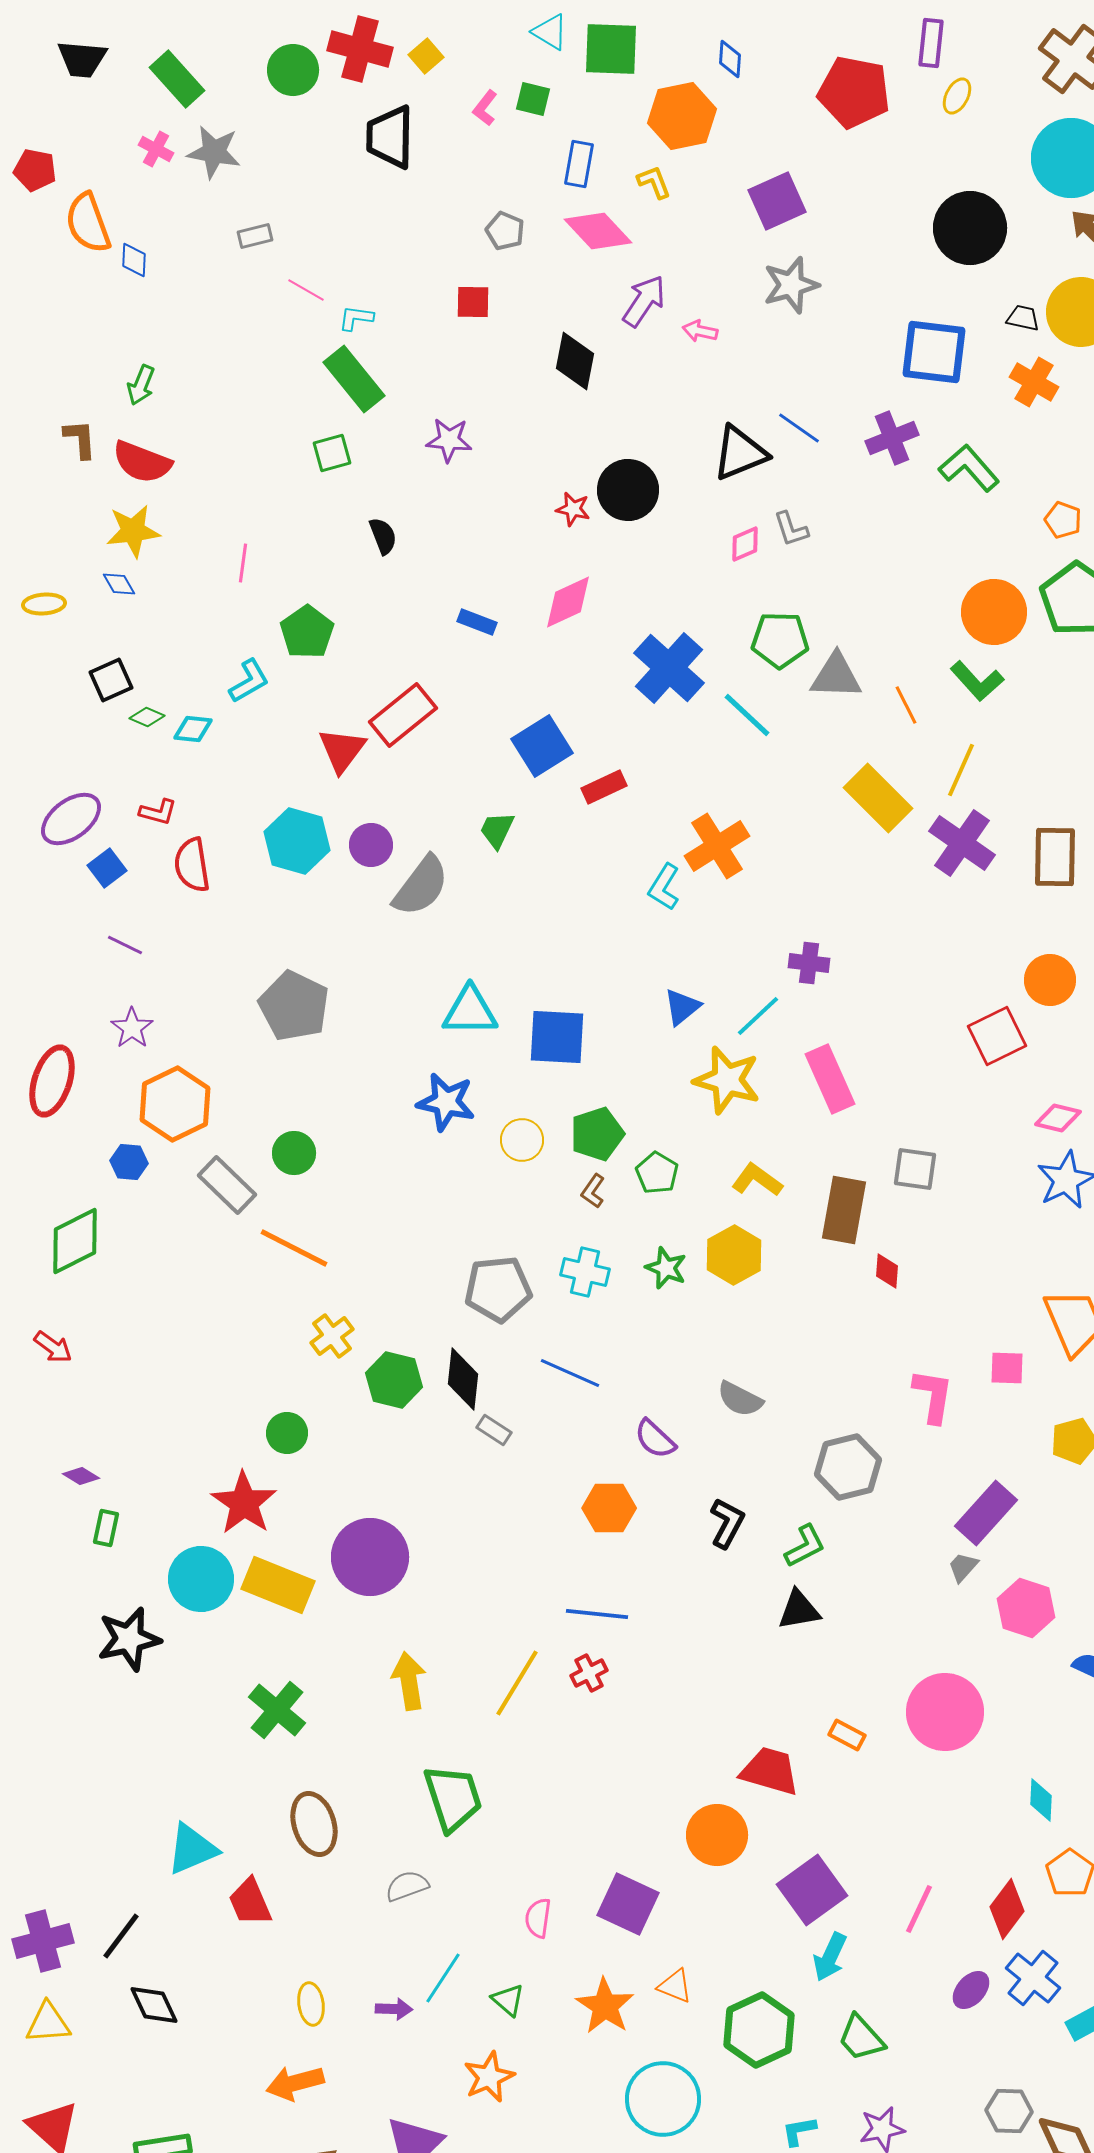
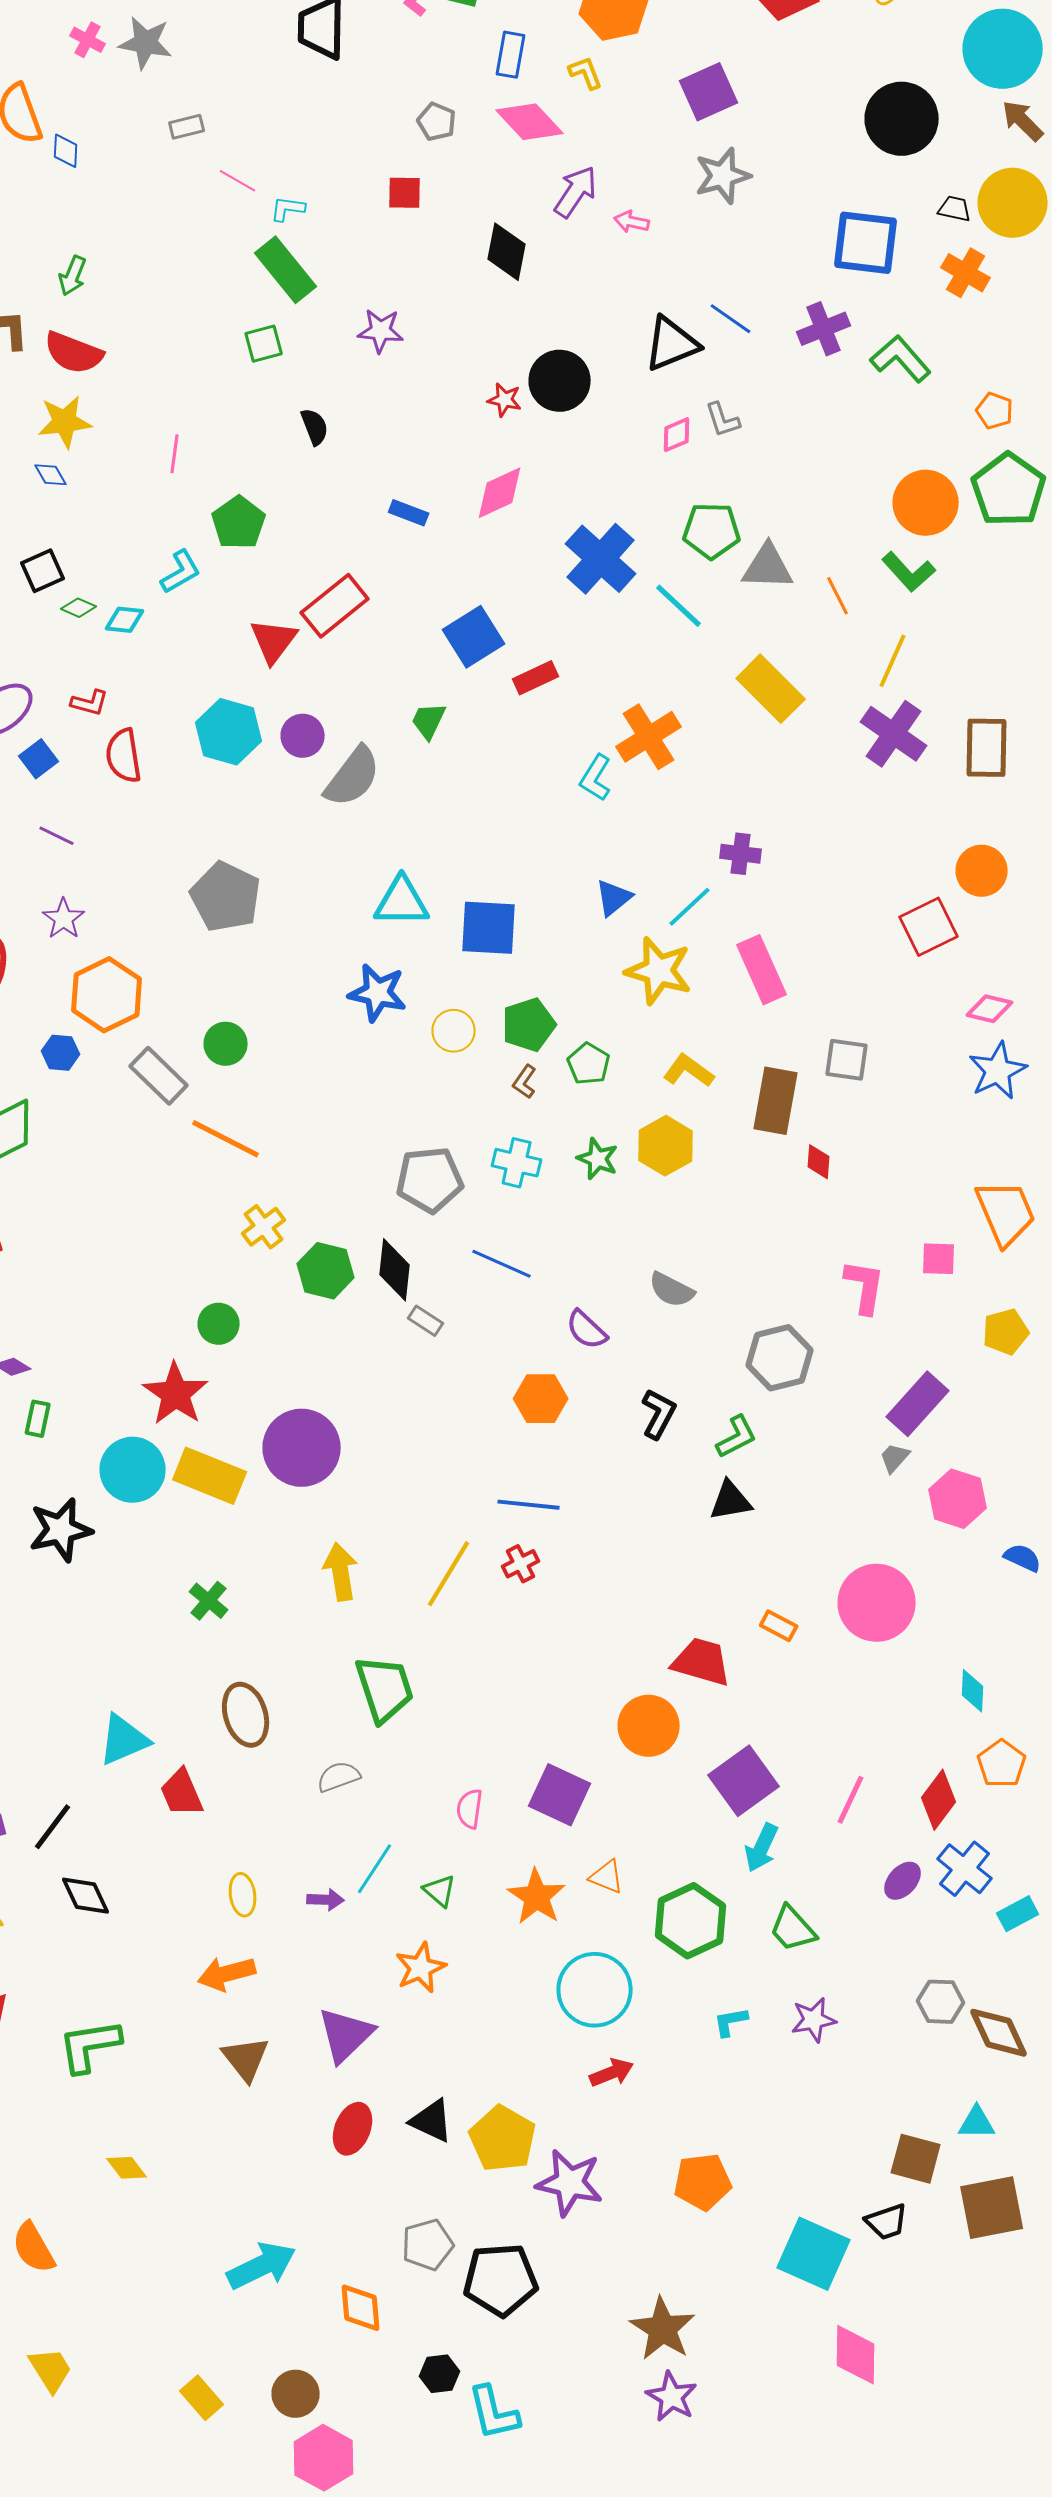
yellow rectangle: (878, 798) -> (771, 689), moved
green cross: (277, 1710) -> (209, 1601), size x0.7

